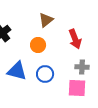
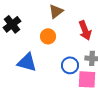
blue circle: (45, 74) -> (70, 65), moved

